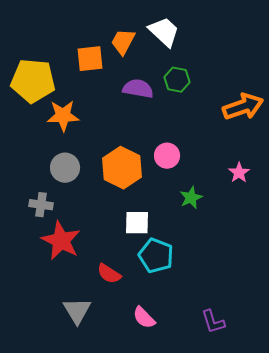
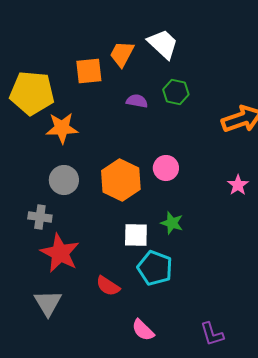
purple semicircle: (138, 89) -> (137, 101), size x0.7
green star: (191, 198) -> (172, 223), moved, turned -30
gray triangle: (77, 311) -> (48, 303), moved

